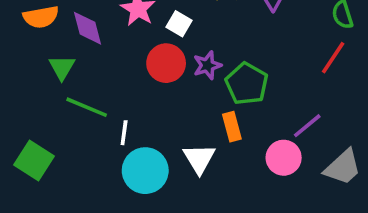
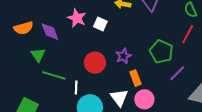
red circle: (166, 63) -> (95, 63), moved
purple star: (207, 65) -> (123, 56), moved
green pentagon: (247, 84) -> (161, 52), moved
pink circle: (284, 158) -> (144, 99), moved

